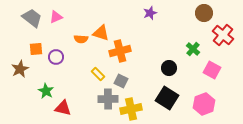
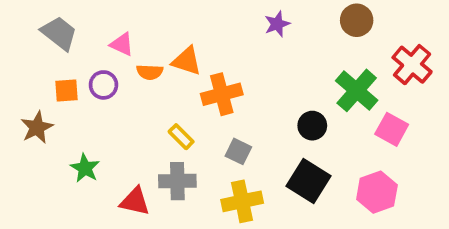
brown circle: (204, 13) -> (357, 20), moved
pink triangle: (56, 17) -> (122, 44), moved, turned 48
green cross: (193, 49) -> (357, 90), size x1.6
purple circle: (56, 57) -> (103, 85), moved
gray square: (121, 81) -> (238, 151), moved
gray cross: (108, 99) -> (177, 181), moved
red triangle: (63, 108) -> (135, 201), moved

